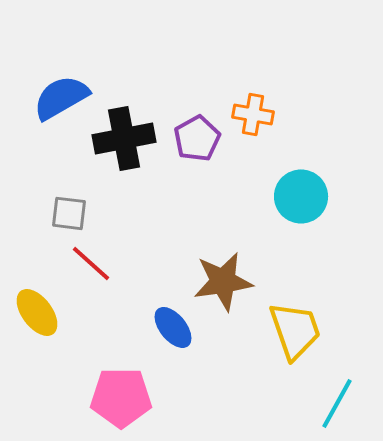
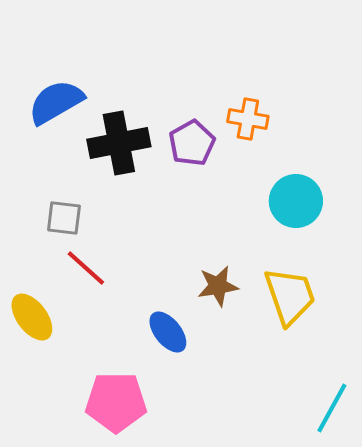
brown star: (223, 281) -> (218, 286), size x0.7
yellow trapezoid: (295, 330) -> (290, 296), moved

